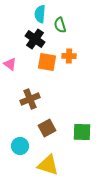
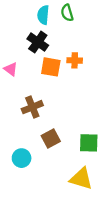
green semicircle: (60, 25) -> (67, 13), moved
yellow triangle: (48, 165) -> (81, 179), moved

